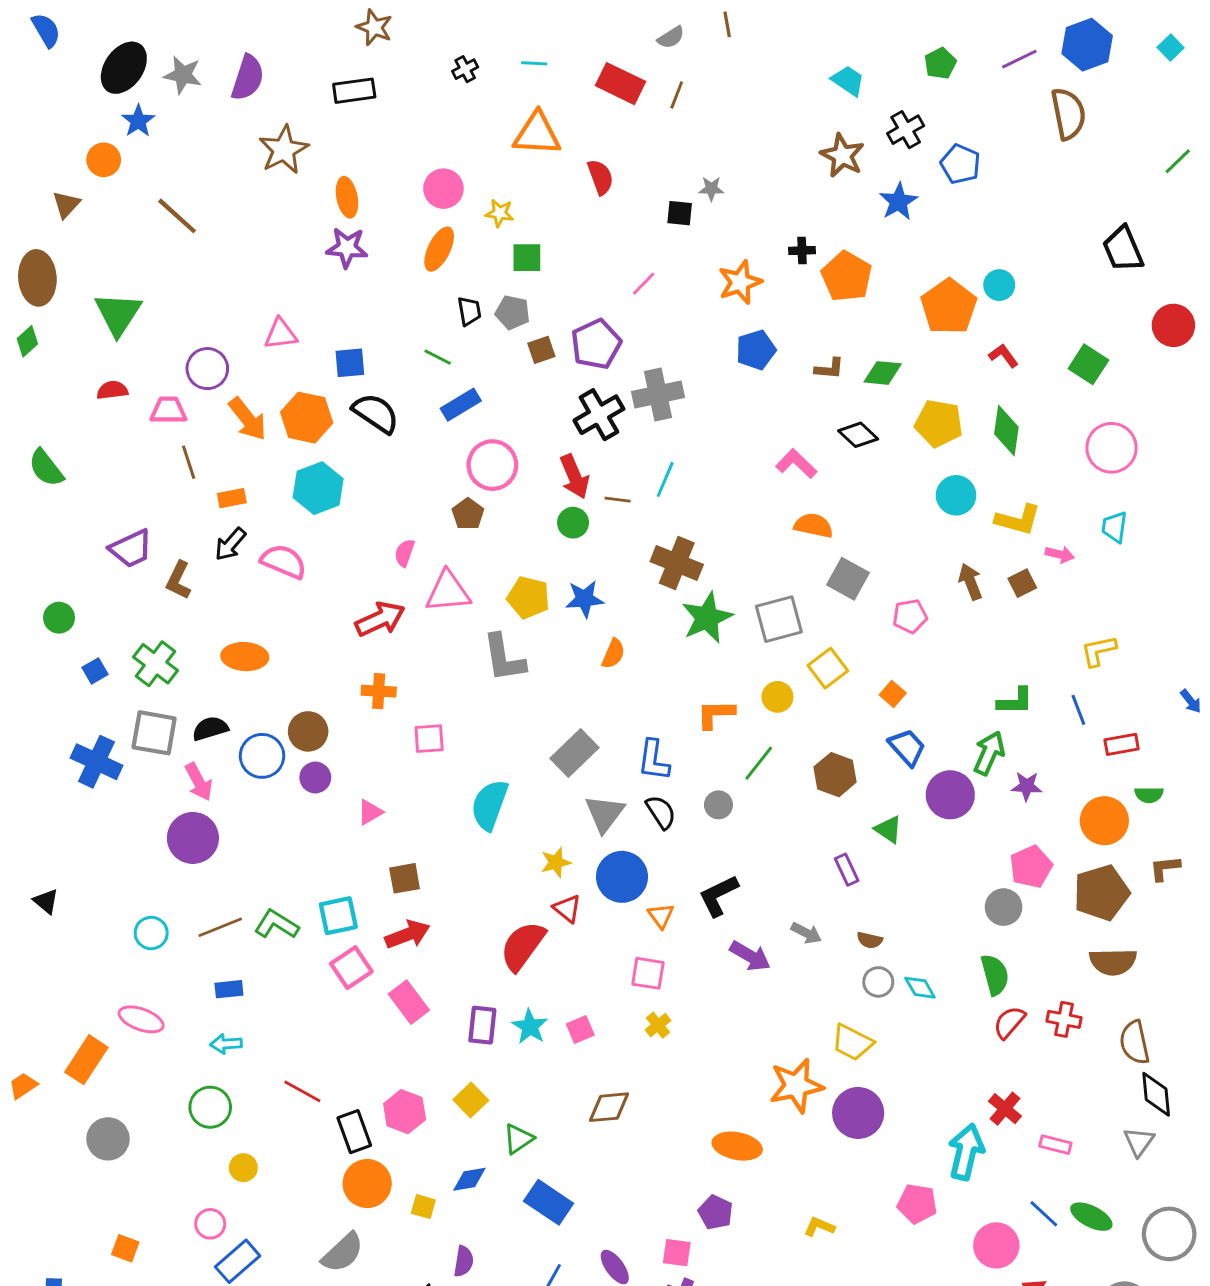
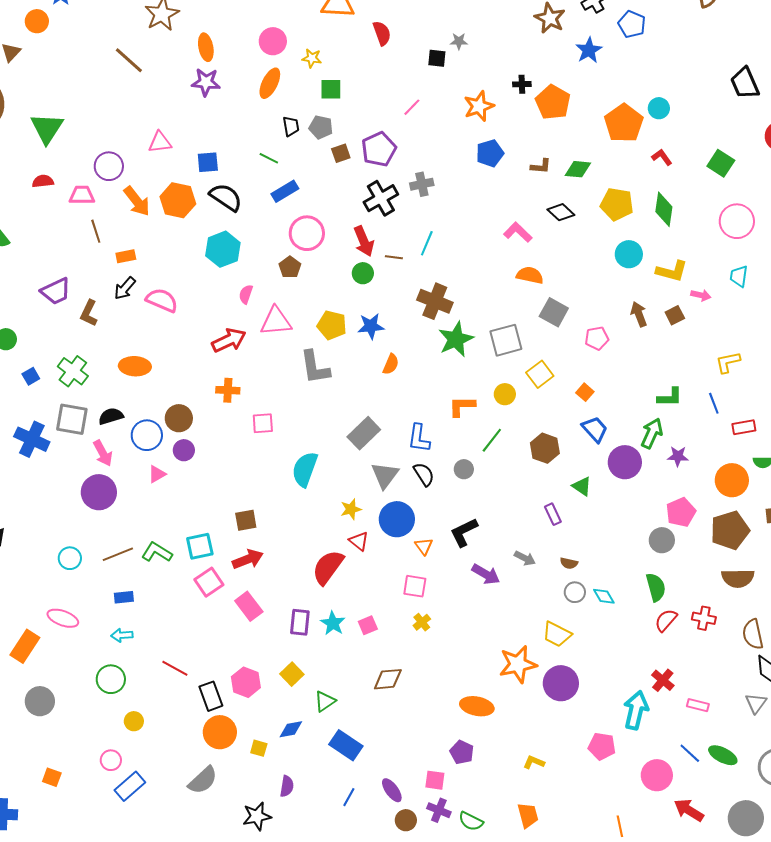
brown line: (177, 216) -> (129, 60), moved
gray cross: (658, 395) -> (422, 184), size x0.7
cyan hexagon: (318, 488) -> (223, 249), moved
pink triangle: (370, 812) -> (157, 474), moved

